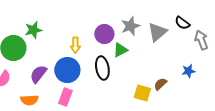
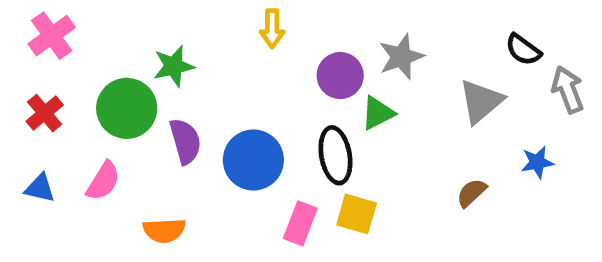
gray triangle: (157, 32) -> (481, 101), moved
yellow arrow: (75, 45) -> (272, 29), moved
purple semicircle: (38, 74) -> (185, 141), moved, turned 126
yellow square: (142, 93) -> (357, 214), moved
pink rectangle: (65, 97) -> (300, 223), moved

